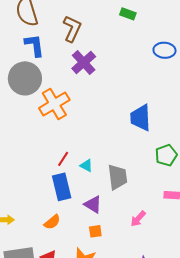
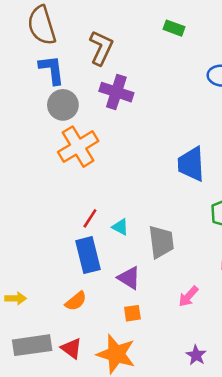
purple cross: (84, 63) -> (116, 92), turned -30
gray circle: (25, 78) -> (63, 105), moved, size x0.7

